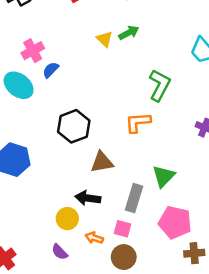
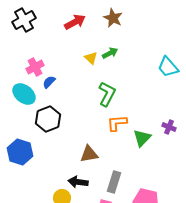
green L-shape: (160, 85) -> (107, 94), moved
black hexagon: (74, 126) -> (48, 119), moved
green triangle: (163, 176) -> (142, 138), moved

